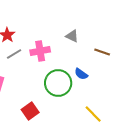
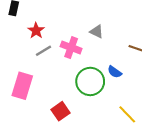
gray triangle: (72, 36) -> (97, 32), moved
pink cross: (40, 51) -> (71, 48), turned 30

